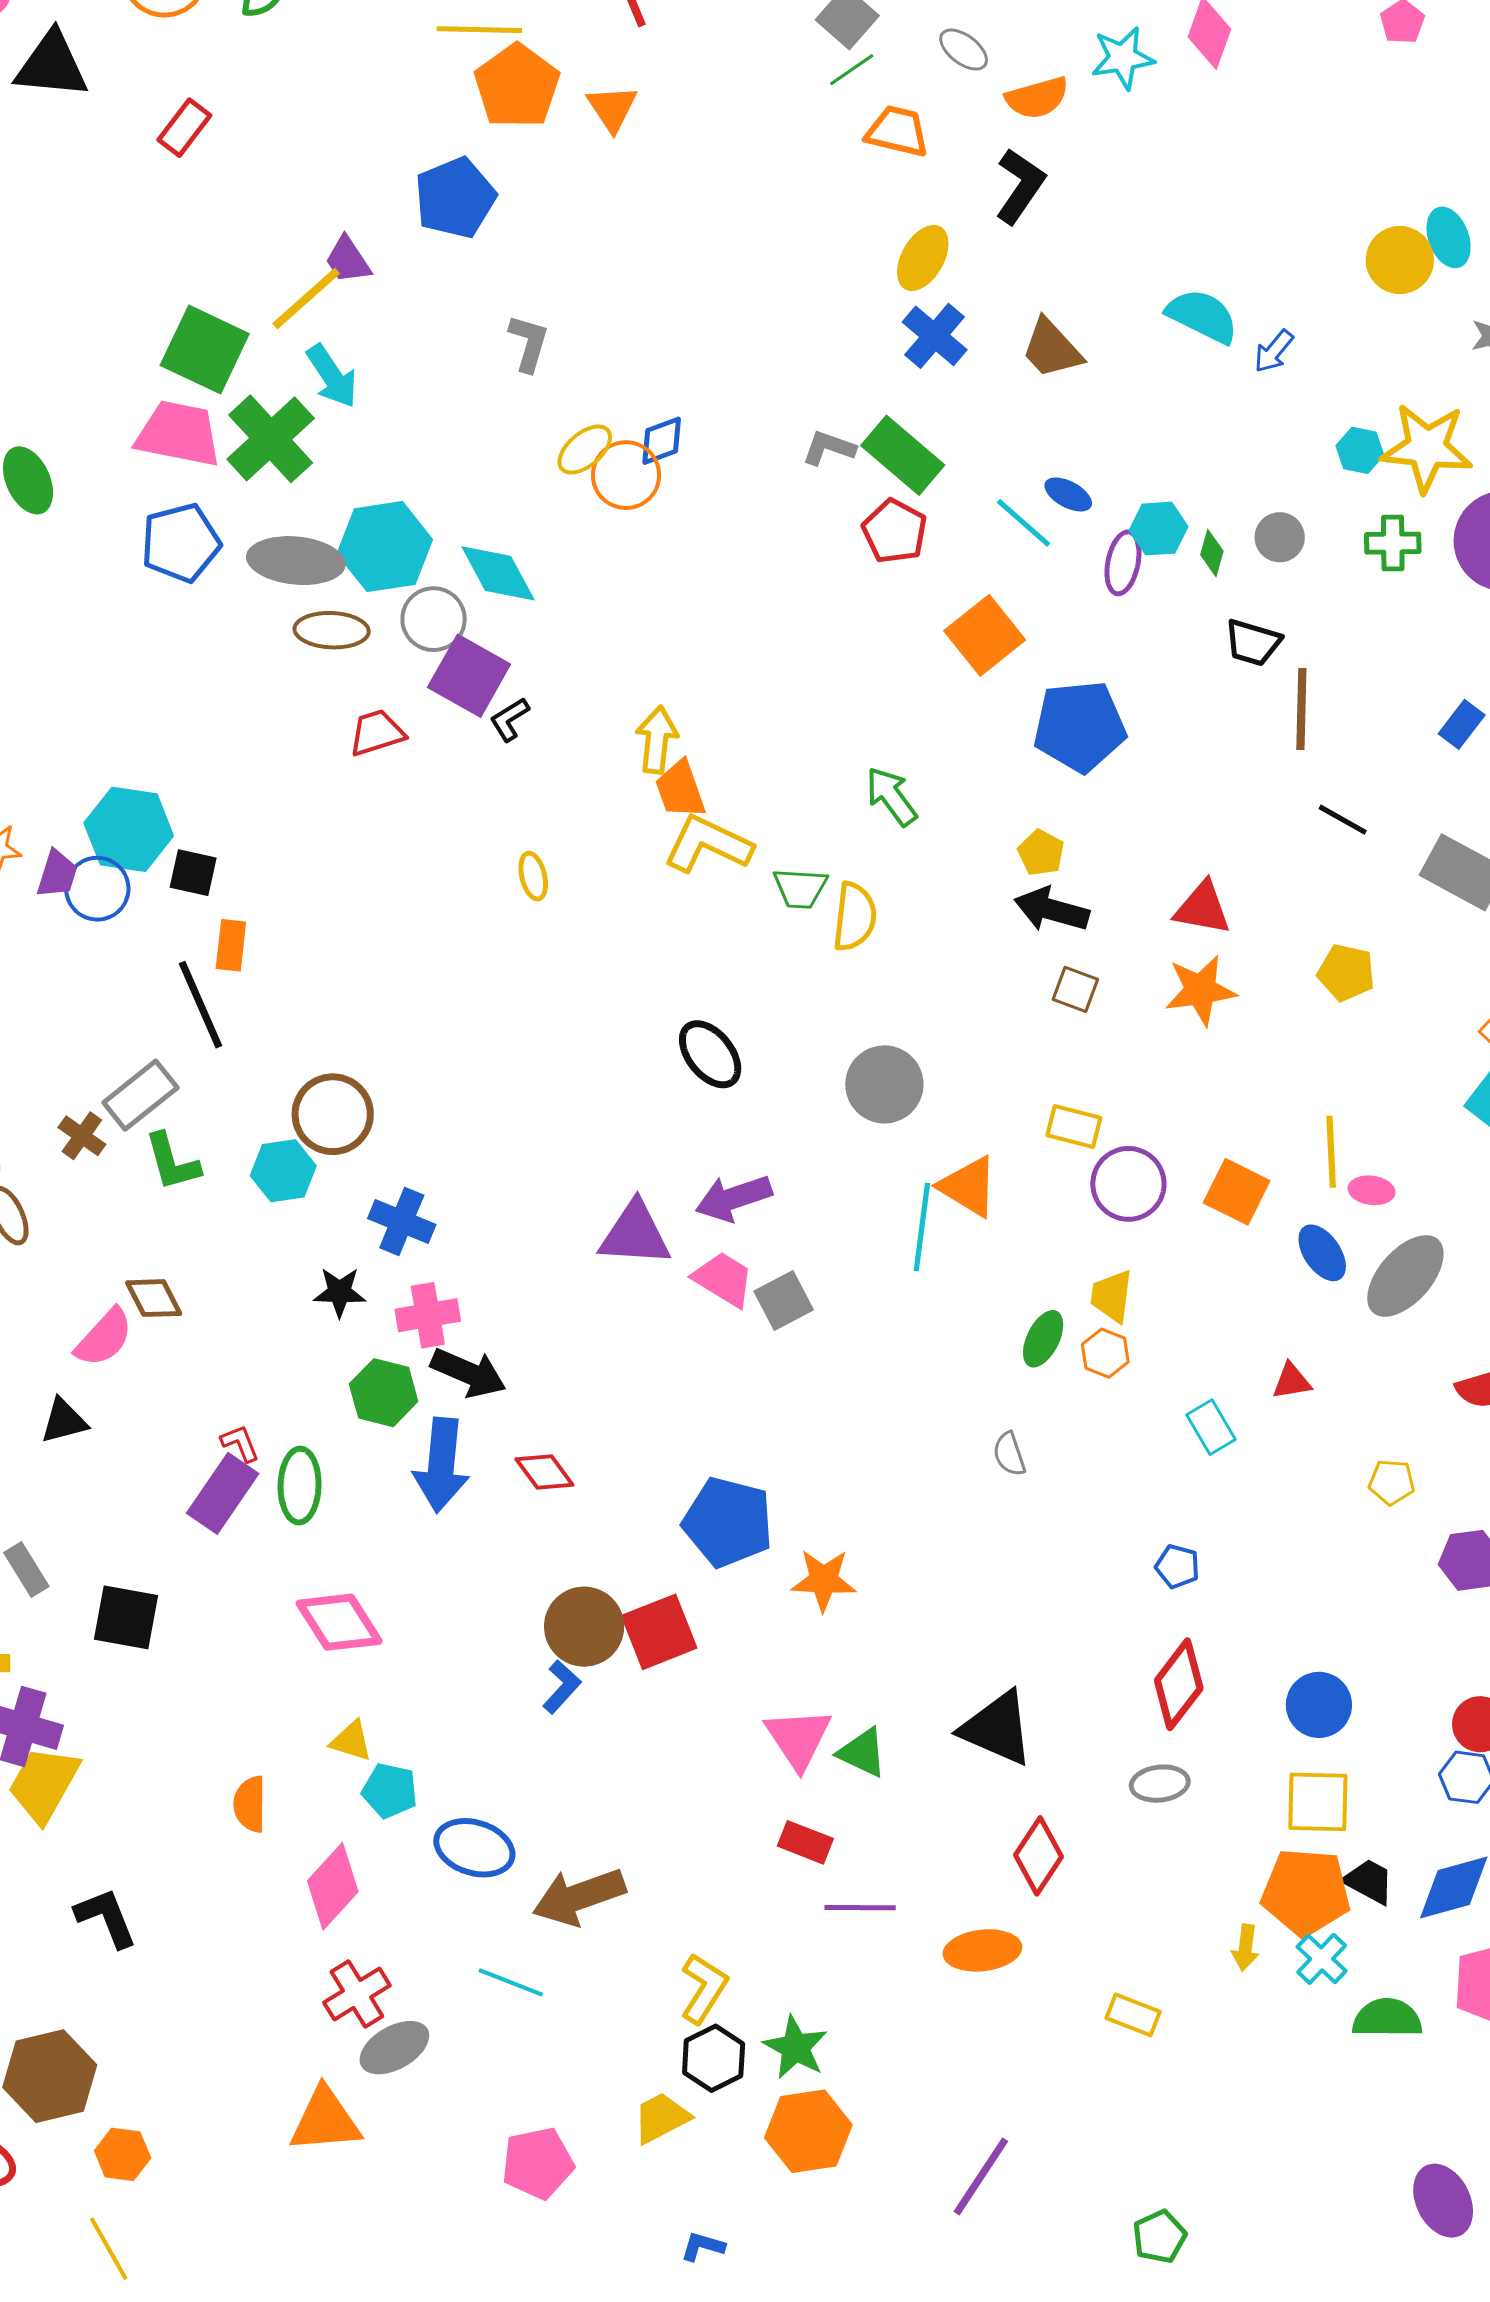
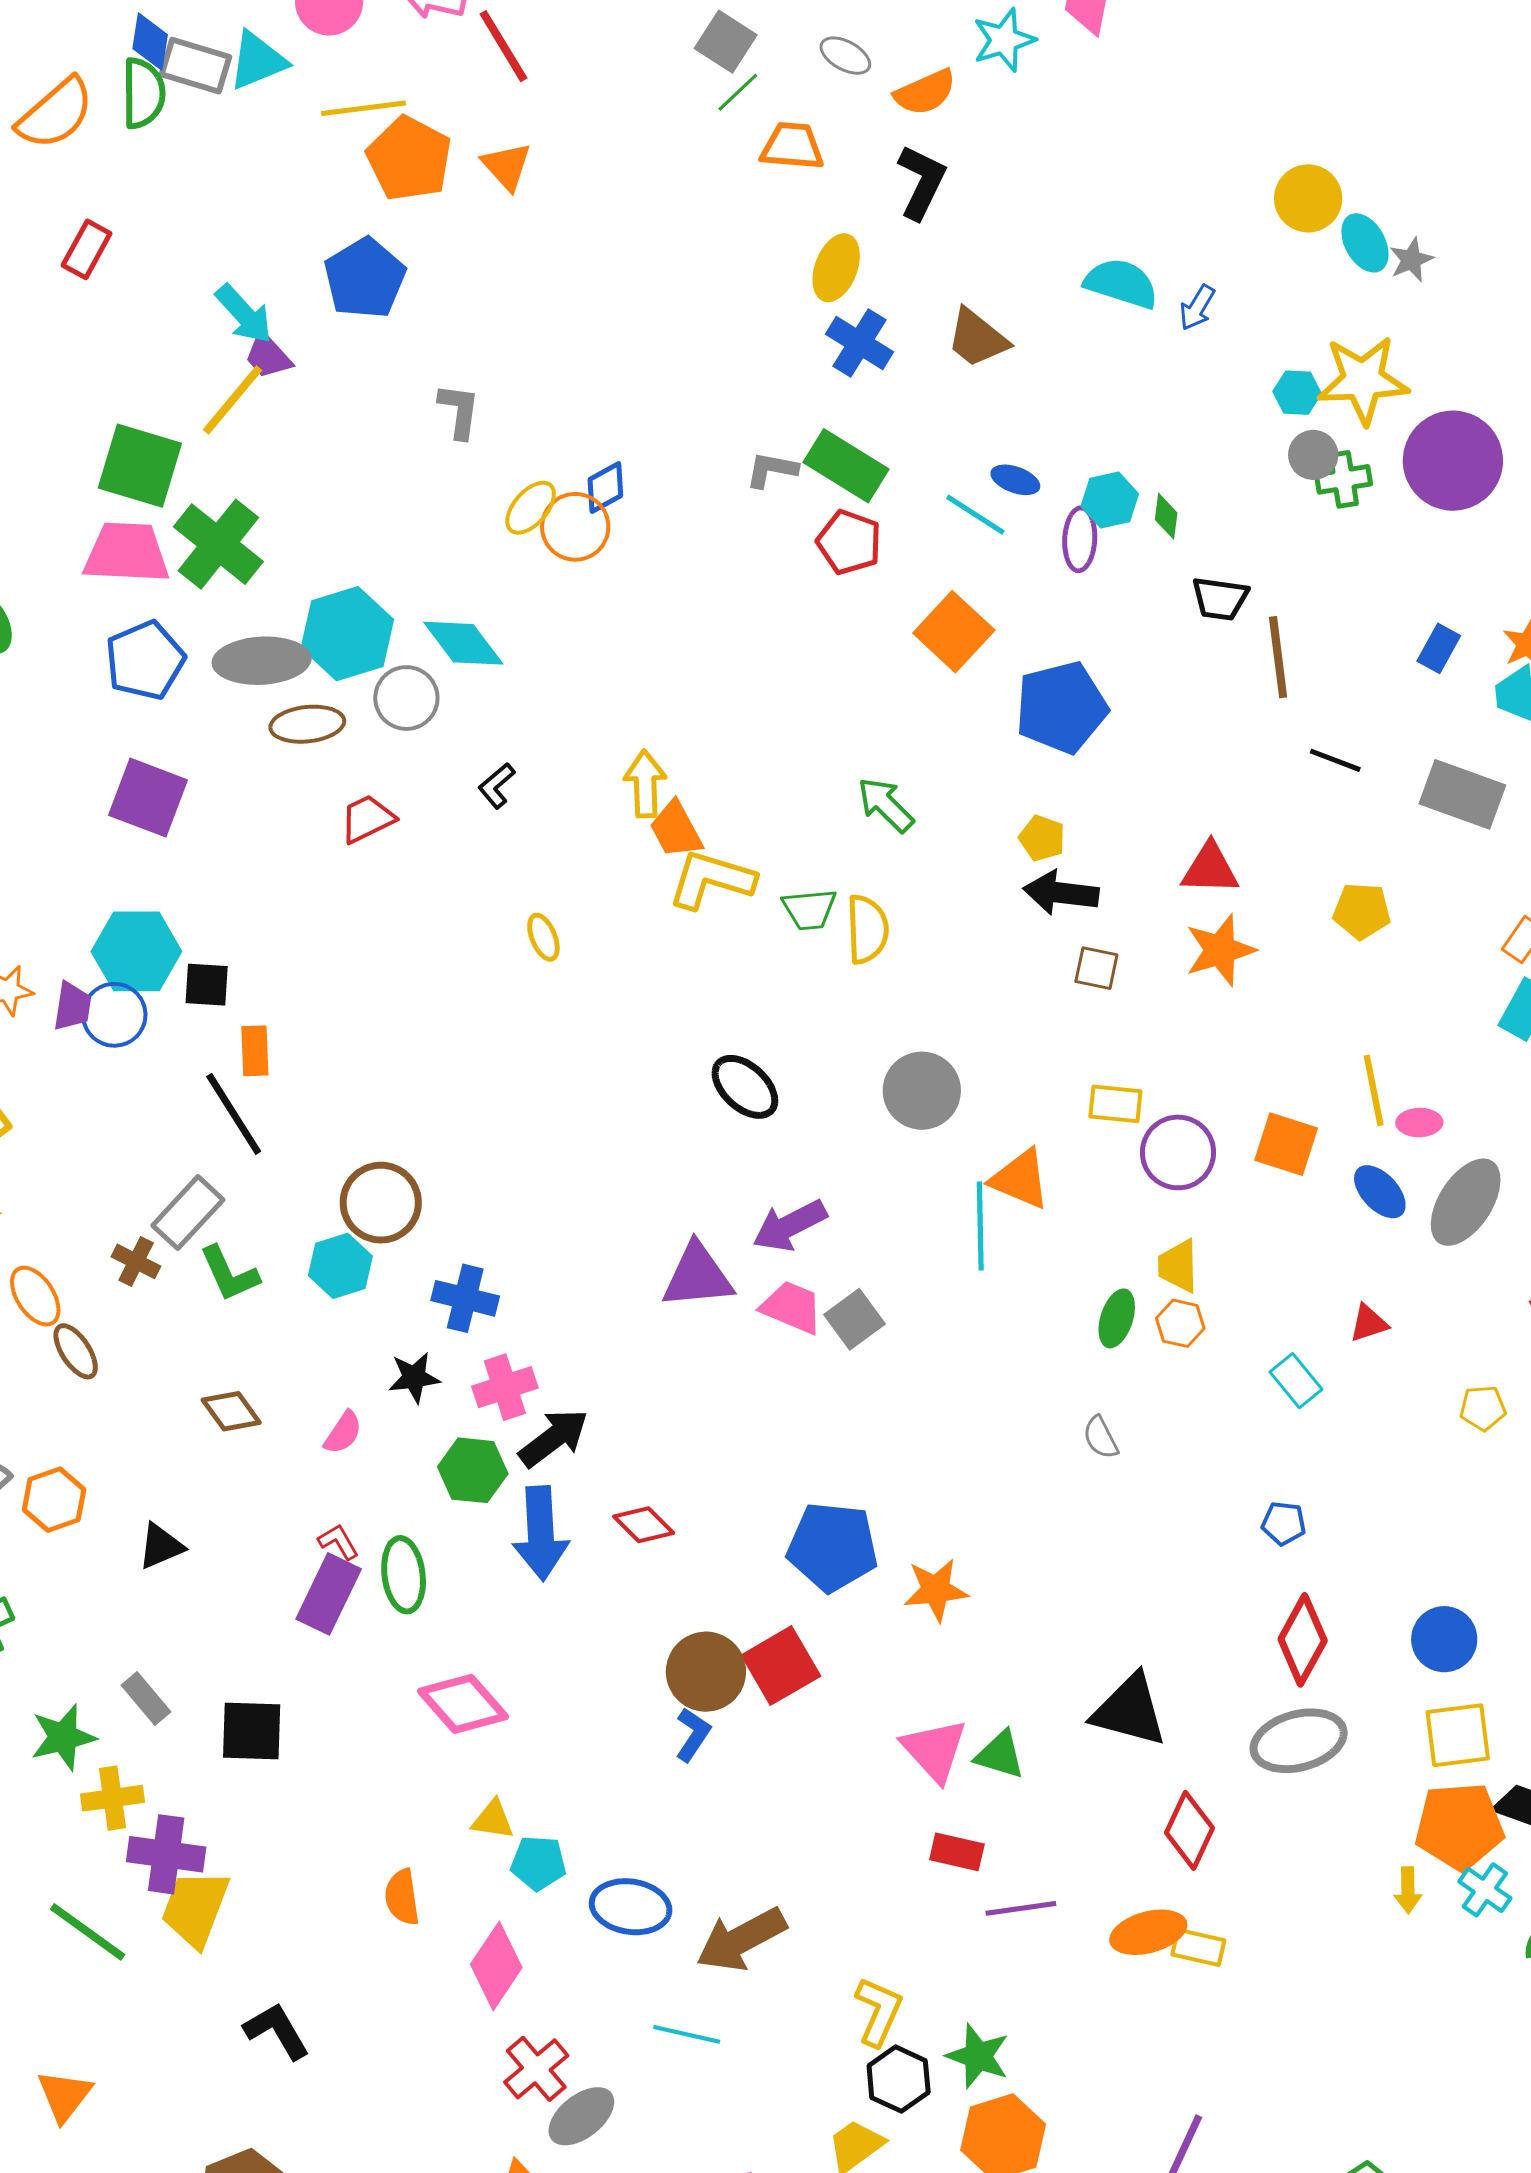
cyan ellipse: (1449, 237) -> (1365, 243), moved
cyan arrow: (332, 376) -> (244, 314), moved
gray circle: (1280, 537) -> (1313, 455), moved
purple square: (469, 676) -> (148, 798), moved
pink semicircle: (104, 1338) -> (343, 1433), moved, size x0.7
black arrow: (468, 1373) -> (554, 1438), turned -52
gray ellipse: (1160, 1784) -> (1299, 1741), size x1.6
yellow rectangle: (1133, 2015) -> (1198, 1947), moved

